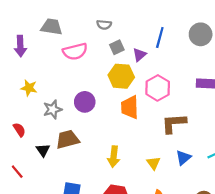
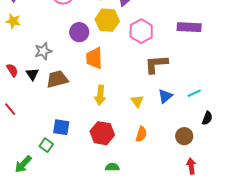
yellow star: (29, 88) -> (13, 21), moved
purple circle: (85, 102) -> (79, 32), moved
orange trapezoid: (130, 107) -> (94, 58), moved
black triangle: (43, 150) -> (32, 74), moved

